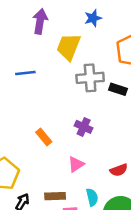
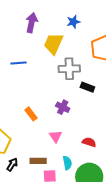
black rectangle: (118, 89) -> (87, 87), moved
pink triangle: (76, 164) -> (56, 136), turned -32
red semicircle: (119, 170) -> (89, 142), turned -144

